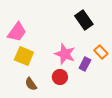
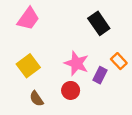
pink trapezoid: (17, 32) -> (28, 19), moved
yellow square: (24, 56) -> (28, 66), turned 30

